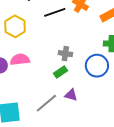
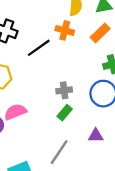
purple triangle: (71, 95) -> (96, 136), moved

